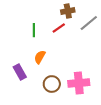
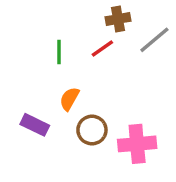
purple rectangle: (20, 72) -> (35, 125), turned -35
brown circle: (52, 84) -> (92, 130), moved

